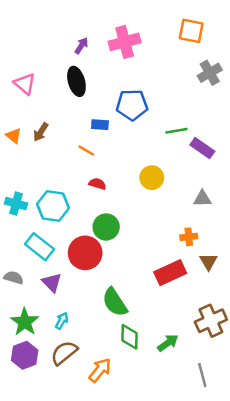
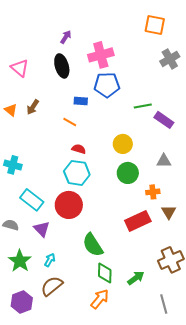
pink cross: (125, 42) -> (101, 55), moved
cyan hexagon: (53, 206) -> (77, 173), moved
green circle: (106, 227) -> (128, 173), moved
purple hexagon: (25, 355) -> (22, 302), moved
orange arrow: (100, 370) -> (100, 299), moved

